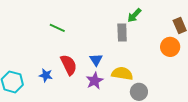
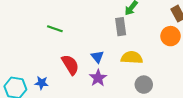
yellow semicircle: (122, 74) -> (132, 58), moved
blue star: (46, 75) -> (42, 83), moved

